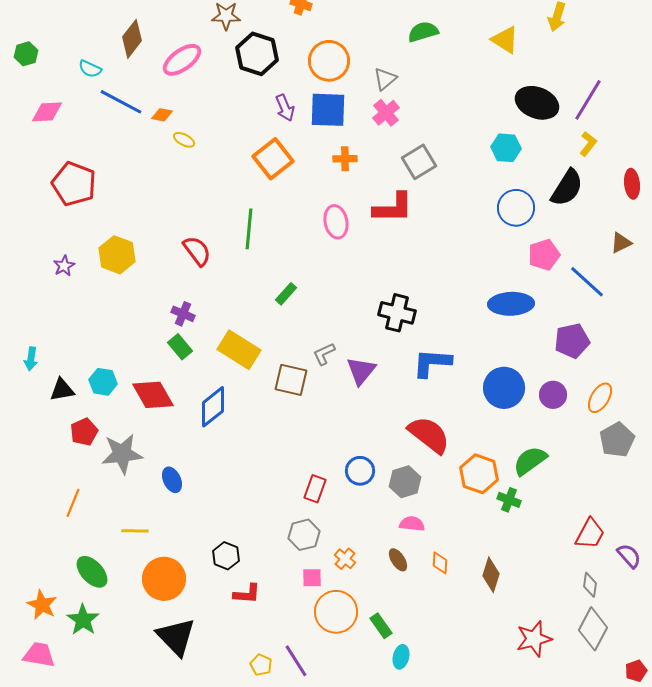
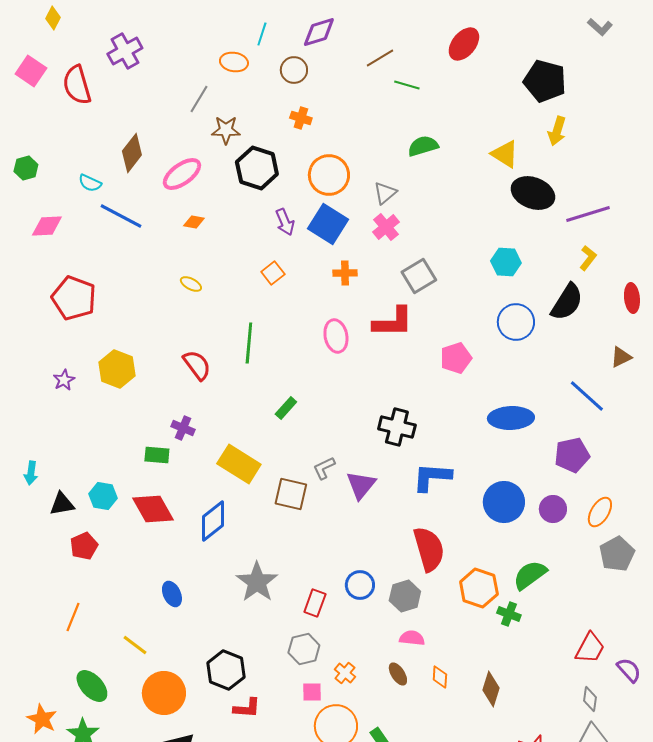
purple line: (588, 100) -> (588, 214), turned 42
black ellipse: (537, 103) -> (533, 193), moved
blue square: (328, 110) -> (328, 224), turned 30
orange diamond: (162, 115) -> (194, 222), moved
yellow ellipse: (184, 140) -> (191, 284), moved
orange square: (273, 159) -> (273, 273), size x0.6
pink pentagon: (544, 255) -> (456, 358), moved
green rectangle: (180, 347) -> (157, 455), moved, turned -45
red semicircle: (429, 435) -> (429, 549), turned 36
gray star: (122, 454) -> (257, 582), moved, turned -30
yellow line: (135, 531) -> (135, 645), turned 36
black hexagon: (226, 556) -> (226, 670), size x1.4

